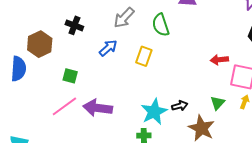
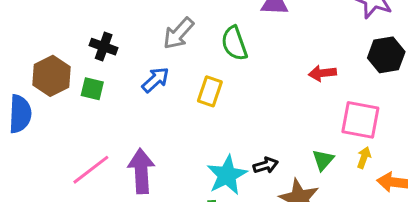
red arrow: (219, 60) -> (322, 73), moved
green square: (70, 76) -> (92, 89), moved
purple arrow: (98, 108) -> (141, 171), turned 80

